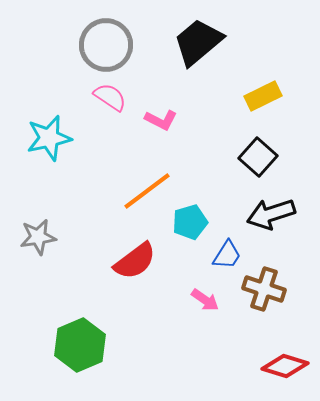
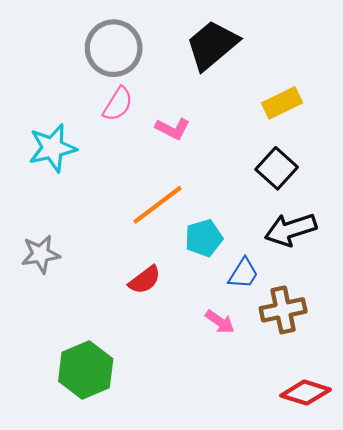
pink semicircle: (110, 97) -> (118, 104), turned 88
red semicircle: (135, 261) -> (145, 280), size x0.7
brown cross: (264, 289) -> (283, 310), turned -30

